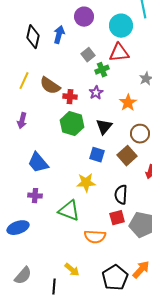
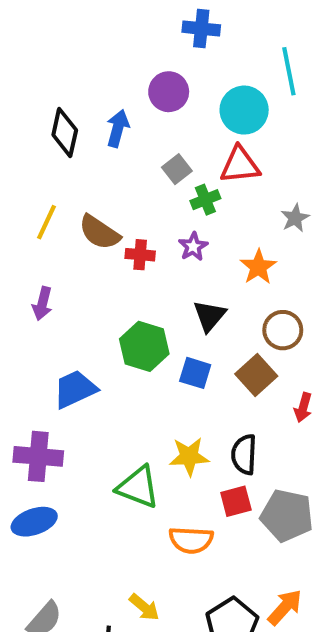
green hexagon: (72, 124) -> (144, 346), moved
blue trapezoid: (38, 163) -> (75, 389), turned 105
yellow star: (86, 183) -> (189, 456), moved
purple cross: (35, 196) -> (38, 456), moved, size x1.6

